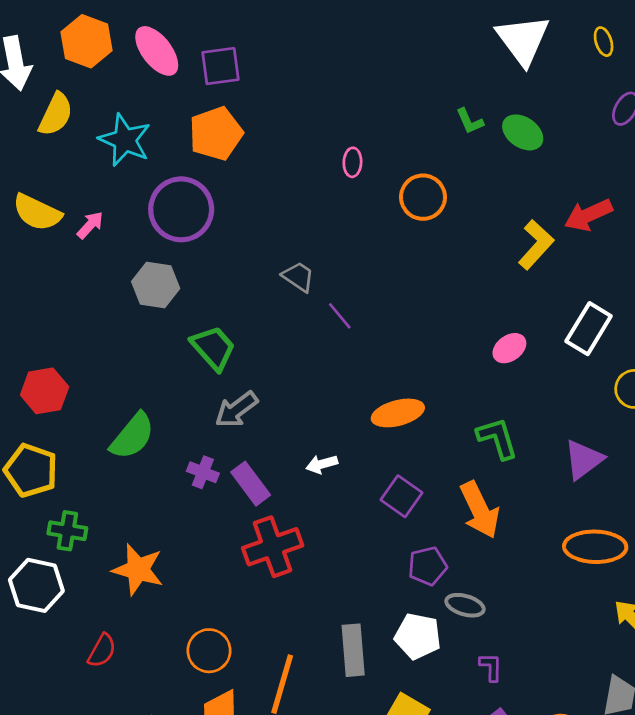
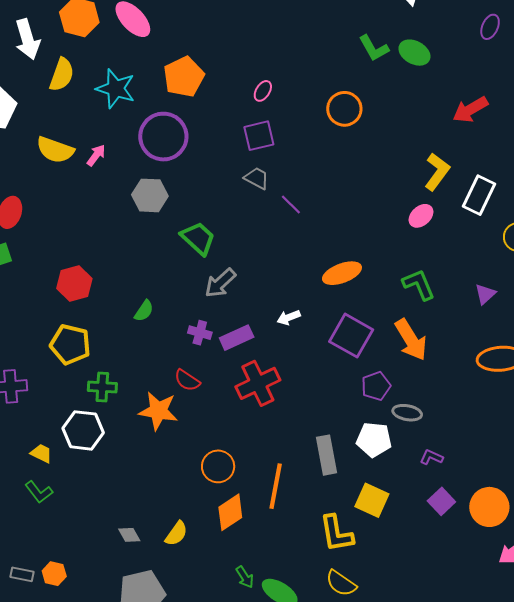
purple square: (220, 66) -> (259, 136), moved
green L-shape: (470, 121) -> (374, 48), size x1.4
pink ellipse: (352, 162) -> (263, 91), moved, turned 35
yellow L-shape: (536, 245) -> (437, 172), moved
green semicircle: (132, 436) -> (144, 311), size x0.6
purple triangle: (584, 460) -> (485, 294), size x0.7
purple rectangle: (251, 484) -> (237, 338), turned -72
purple square: (402, 496) -> (351, 336), size x1.4
red semicircle: (102, 651) -> (187, 380), moved, turned 100
purple L-shape: (491, 667) -> (431, 457), turned -60

